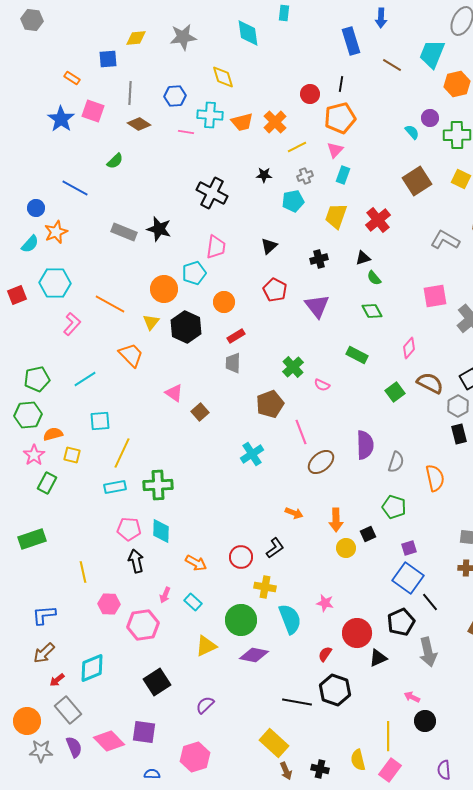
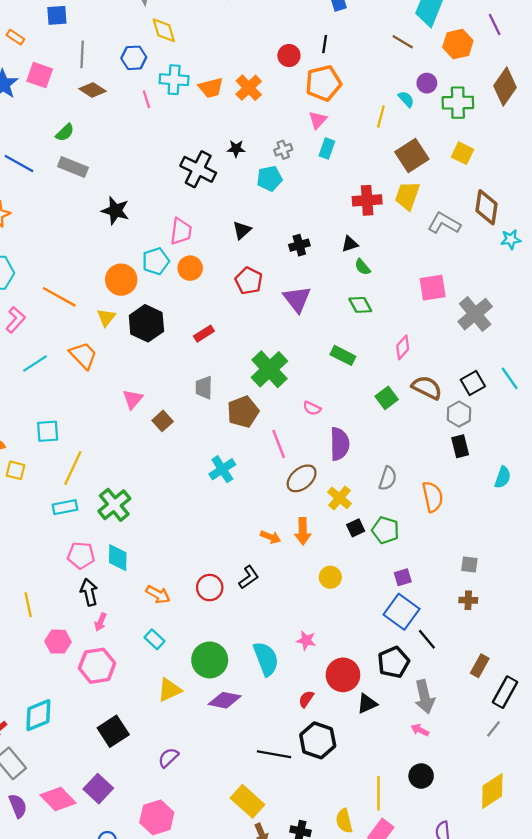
brown line: (392, 65) -> (403, 42), moved
yellow diamond: (223, 77) -> (164, 30), moved
pink line: (186, 132) -> (146, 99), turned 63
yellow line: (297, 147) -> (381, 116), moved, turned -48
black cross: (212, 193) -> (198, 169), moved
yellow trapezoid: (336, 216) -> (407, 196), moved
red cross: (378, 220) -> (367, 200), turned 35
gray rectangle: (124, 232) -> (73, 167), moved
orange circle: (224, 302) -> (190, 268), moved
gray trapezoid: (233, 363) -> (204, 388), moved
green cross: (293, 367) -> (269, 369), size x1.5
cyan line: (85, 379) -> (35, 363), moved
pink semicircle: (322, 385) -> (312, 408), moved
pink triangle: (174, 393) -> (133, 399), turned 36
purple semicircle: (365, 445) -> (340, 444), moved
green cross: (158, 485) -> (114, 505), turned -36
orange arrow: (336, 520) -> (303, 531), moved
black square: (368, 534) -> (356, 528), moved
yellow cross: (265, 587) -> (340, 498), moved, turned 30
pink arrow: (165, 595) -> (101, 622), moved
pink arrow: (412, 697) -> (420, 730), moved
purple square: (144, 732) -> (98, 789), turned 35

